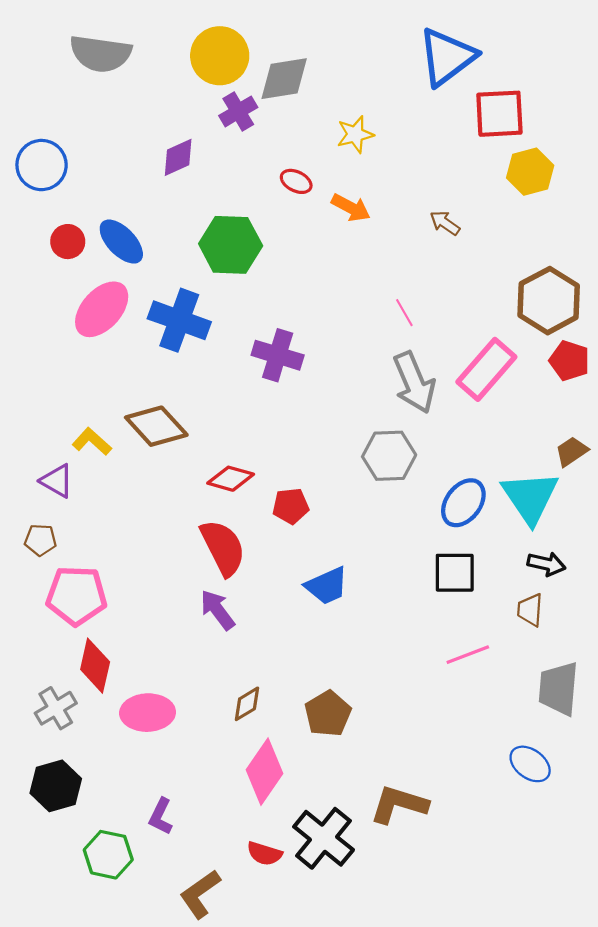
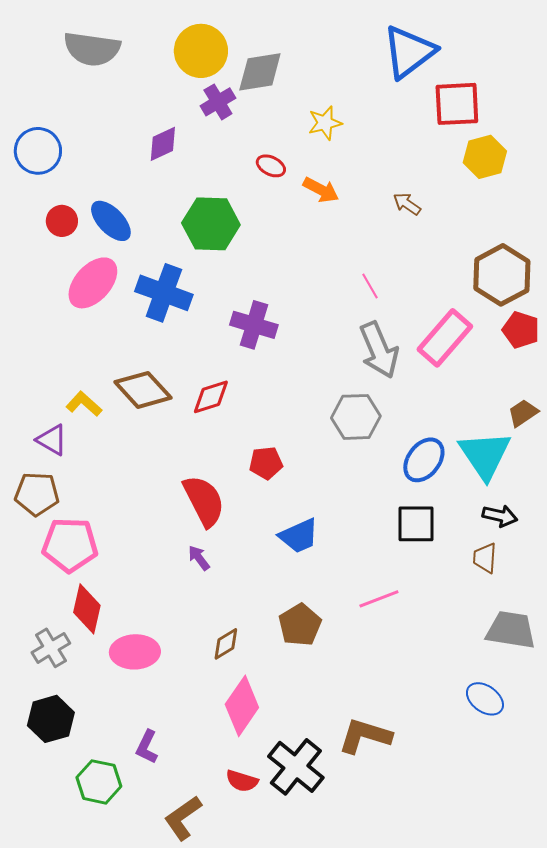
red diamond: (231, 479) -> (211, 397), moved, turned -33
brown pentagon: (40, 540) -> (37, 494), size x1.5
purple arrow: (217, 610) -> (199, 558), size x0.7
pink line: (468, 655) -> (379, 599), moved
gray trapezoid: (558, 689) -> (511, 630), turned 94
brown pentagon: (328, 714) -> (300, 625), moved

